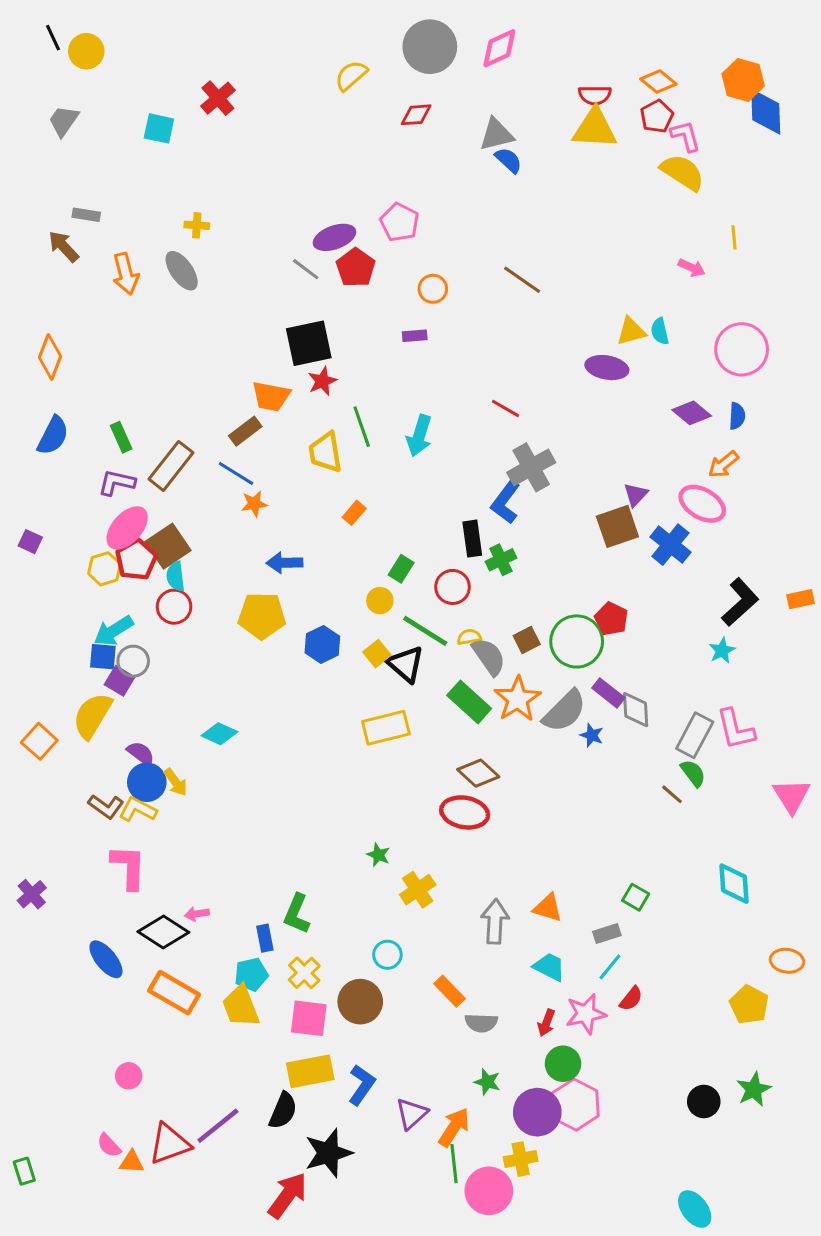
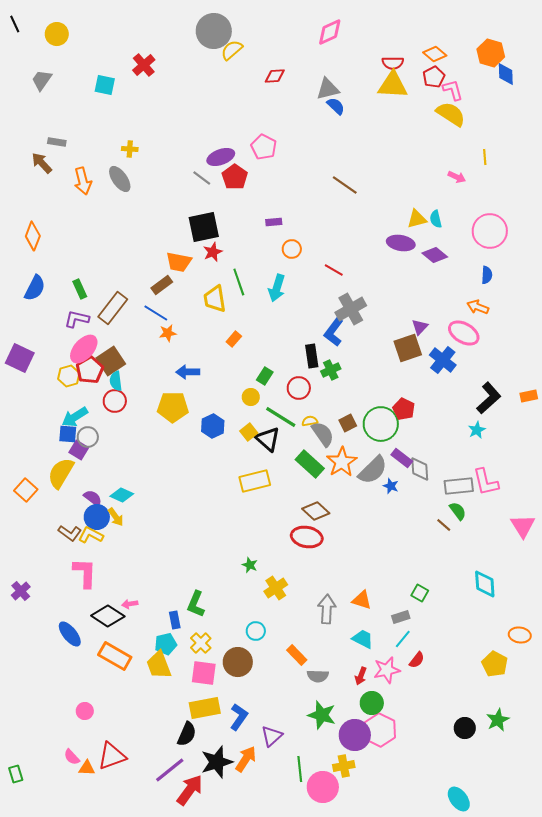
black line: (53, 38) -> (15, 24), moved
gray circle: (430, 47) -> (214, 31), moved
blue diamond: (766, 112) -> (506, 74), size x0.7
orange circle: (433, 289) -> (292, 249), moved
purple diamond: (692, 413) -> (435, 255), moved
orange arrow: (723, 464) -> (478, 307), turned 60
purple square: (30, 542) -> (20, 358), size x1.8
cyan diamond: (219, 734) -> (122, 495), moved
gray rectangle: (695, 735) -> (459, 486), turned 56
green star: (487, 1082) -> (322, 715), size x1.6
purple line: (218, 1126) -> (170, 770), moved
orange arrow: (454, 1127) -> (246, 759), moved

